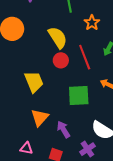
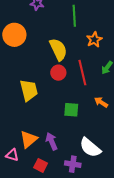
green square: (79, 95) -> (71, 110), size x0.7
orange triangle: (40, 118) -> (29, 139), moved
purple cross: (87, 149) -> (73, 164), turned 35

